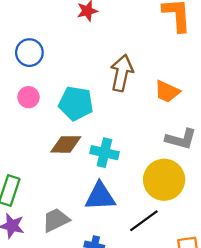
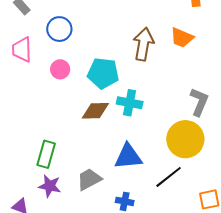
orange trapezoid: (167, 92) -> (182, 38), moved
gray L-shape: (181, 139) -> (199, 102), turned -80
cyan cross: (104, 153) -> (130, 103), moved

